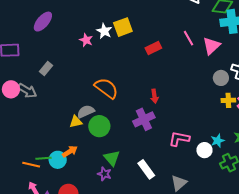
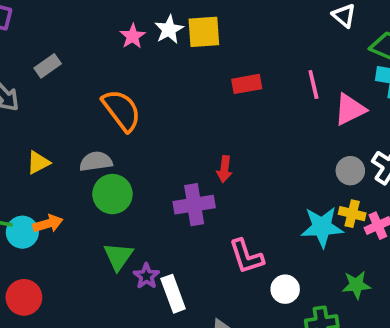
orange semicircle: (106, 88) -> (122, 110), moved
yellow triangle: (76, 122) -> (38, 163), moved, turned -32
pink L-shape: (179, 139) -> (246, 256), turned -135
cyan star: (218, 141) -> (322, 227), moved, size x1.6
purple star: (104, 174) -> (146, 276), moved

